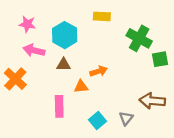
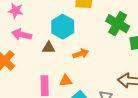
cyan hexagon: (65, 35) -> (63, 27), moved
orange triangle: (81, 87) -> (66, 81), moved

